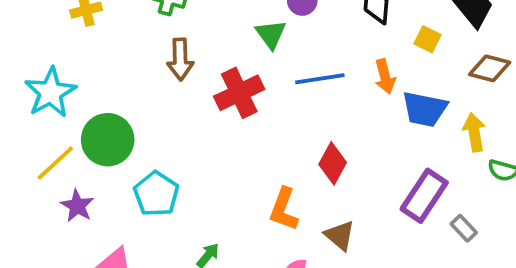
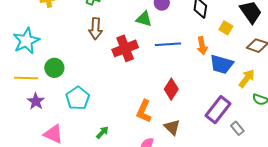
green triangle: (271, 34) -> (144, 19), turned -42
yellow arrow: (474, 132) -> (247, 78), turned 42
green circle: (108, 140) -> (54, 68), size x0.7
yellow line: (55, 163) -> (26, 78), turned 40

